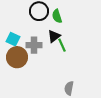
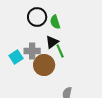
cyan square: (13, 39) -> (16, 57), moved, turned 32
brown circle: (17, 57) -> (44, 65), moved

